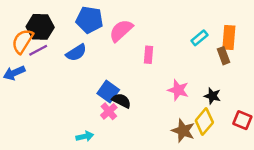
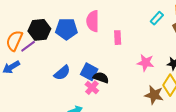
blue pentagon: (89, 20) -> (66, 29), moved
black hexagon: (40, 27) -> (39, 30), moved
pink semicircle: (121, 31) -> (93, 21), turned -40
blue semicircle: (76, 53) -> (62, 73), moved

